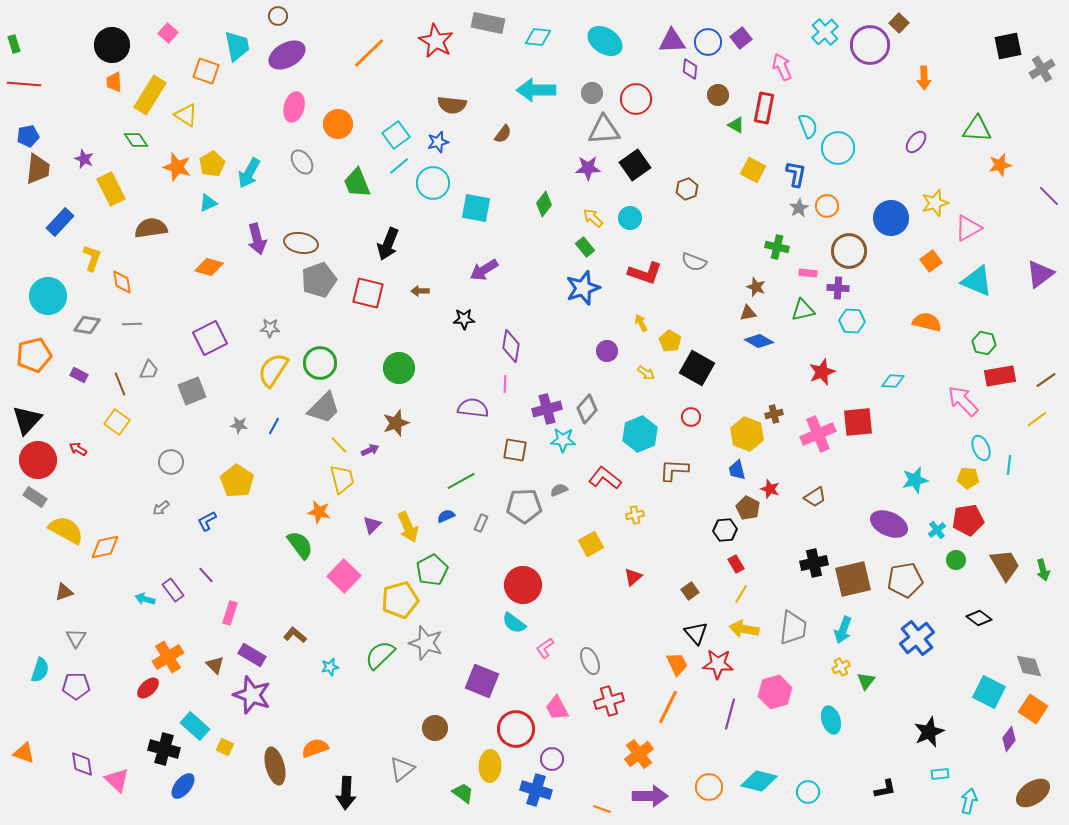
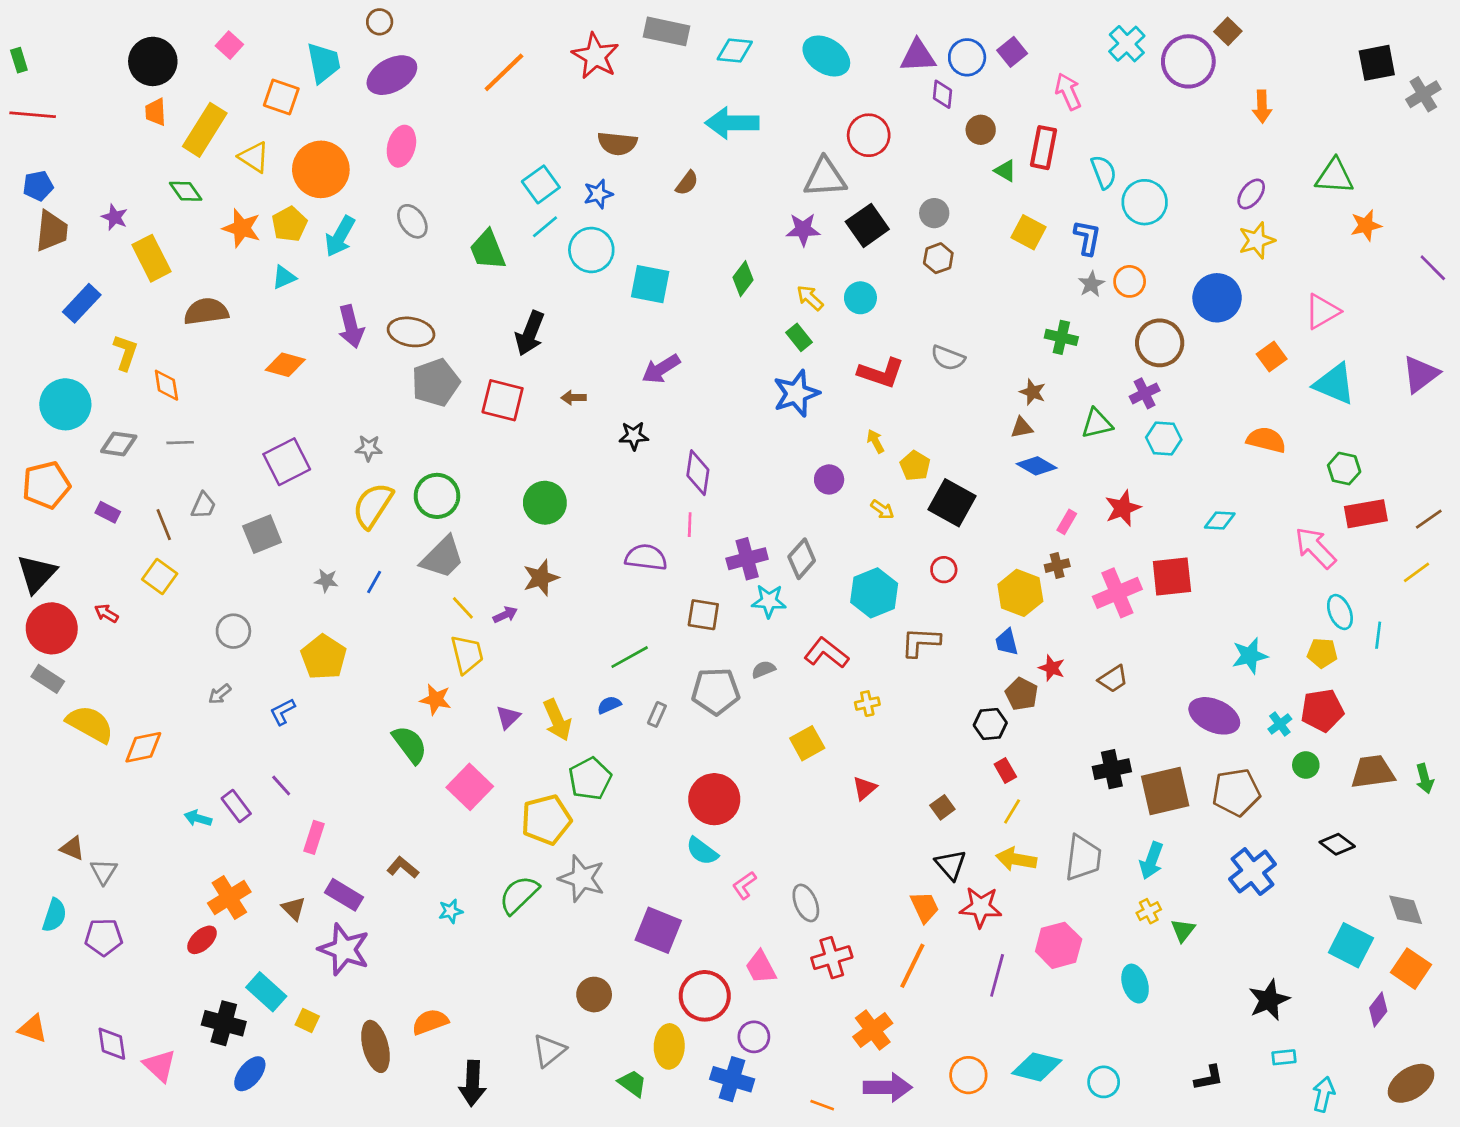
gray circle: (592, 93) -> (934, 213), moved
orange circle: (338, 124) -> (321, 169), moved, size x1.4
yellow star: (935, 203) -> (1257, 240), moved
pink rectangle: (808, 273) -> (1067, 522), moved, turned -66
purple cross: (838, 288) -> (1145, 393), turned -30
brown trapezoid: (1005, 565) -> (1373, 772), turned -68
brown triangle: (64, 592) -> (72, 848), moved, turned 42

